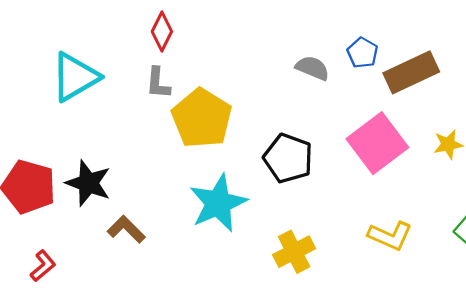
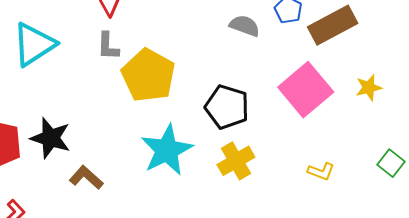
yellow L-shape: (390, 236) -> (321, 171), size x0.7
yellow cross: (294, 252) -> (236, 161), moved

